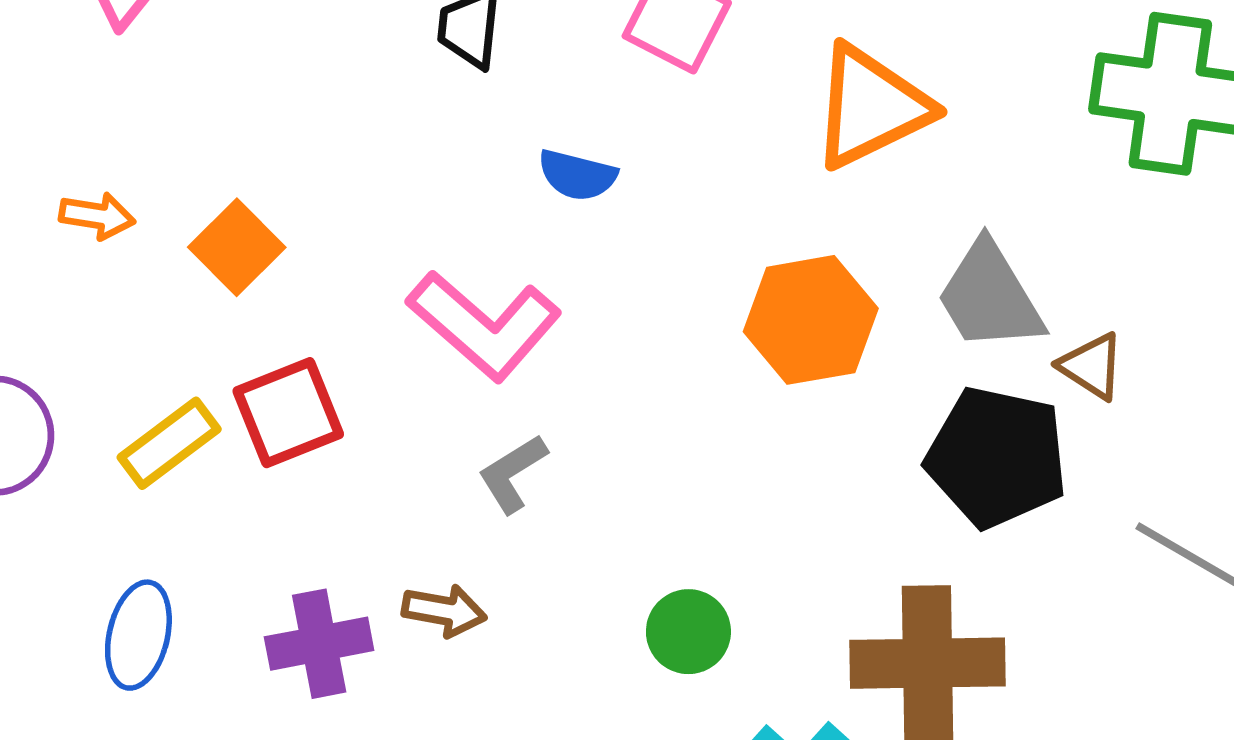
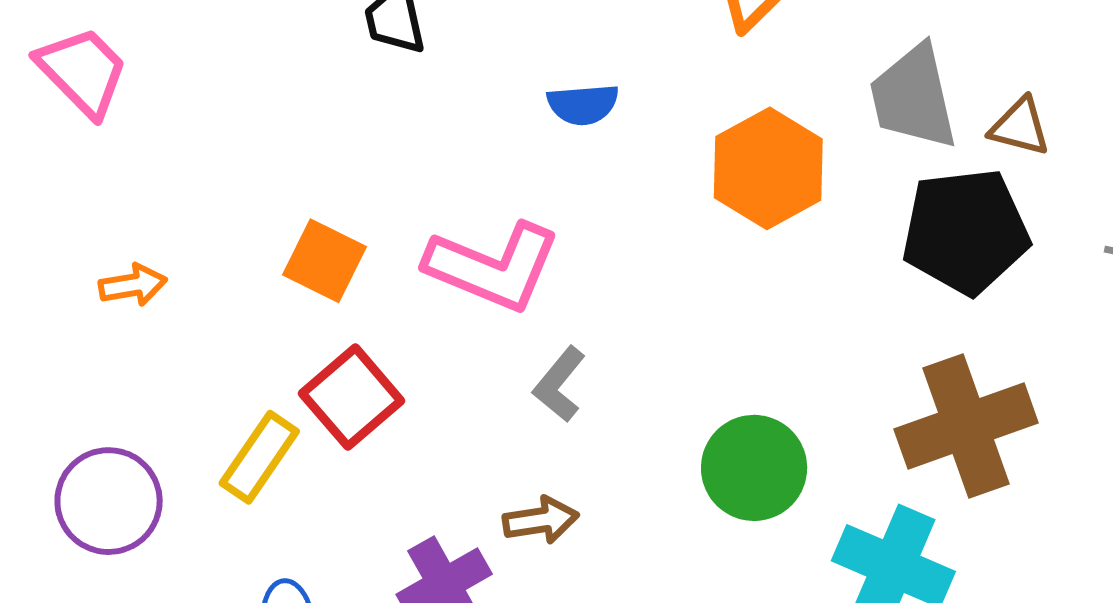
blue semicircle: (577, 175) -> (583, 104), moved
orange square: (237, 247) -> (324, 261), moved
gray trapezoid: (990, 297) -> (913, 97), turned 37
green circle: (688, 632) -> (754, 468), size x1.4

